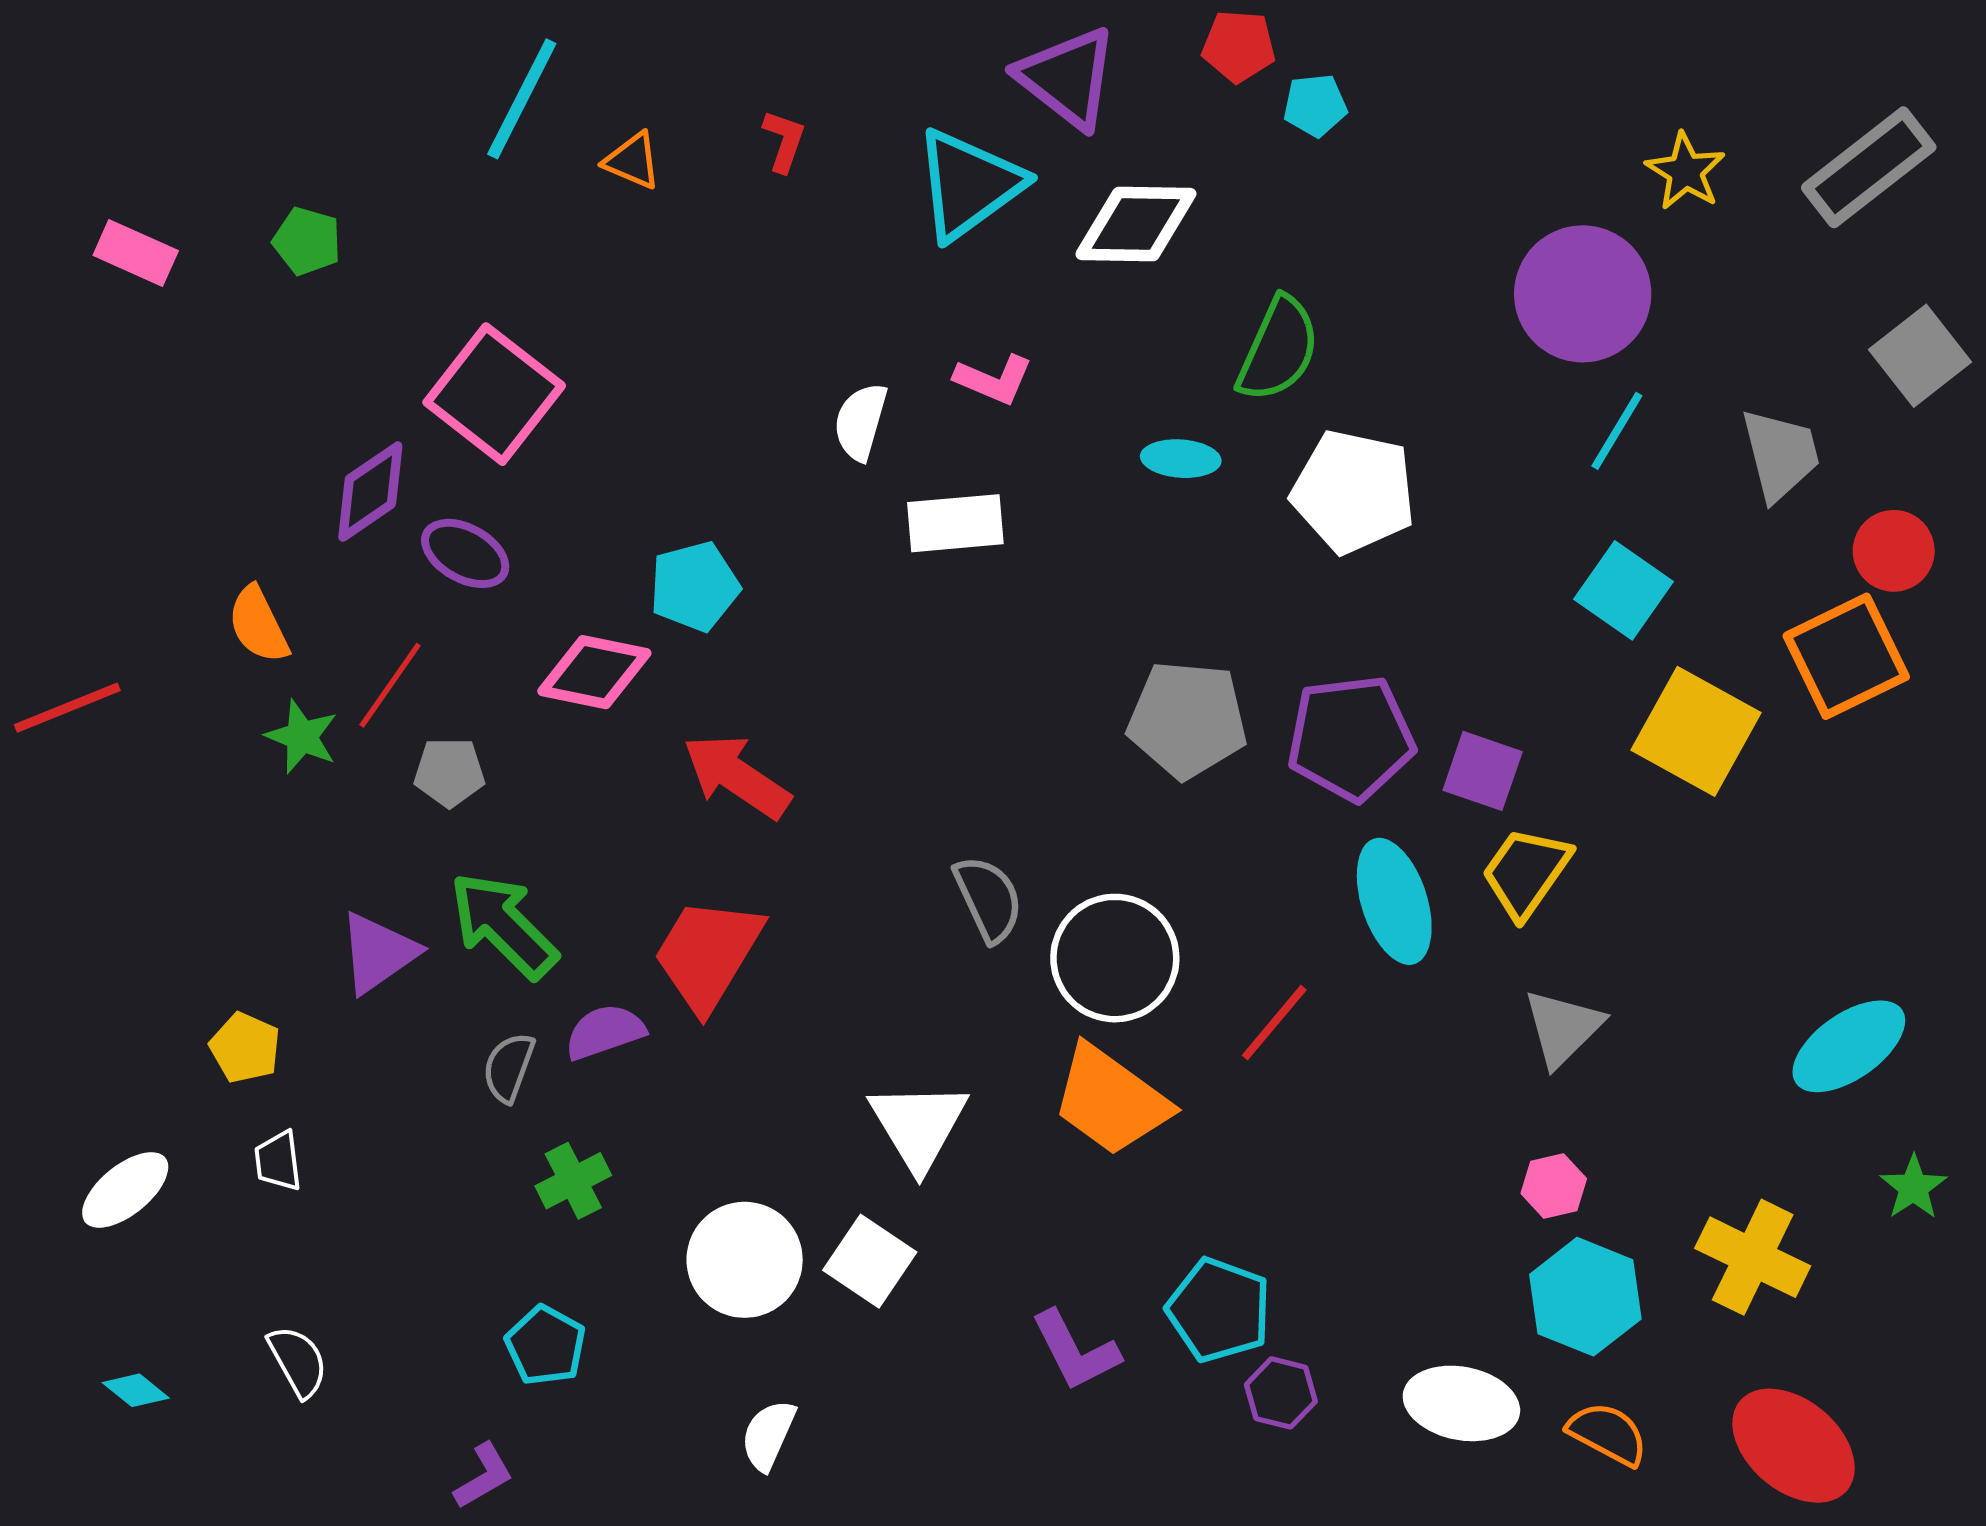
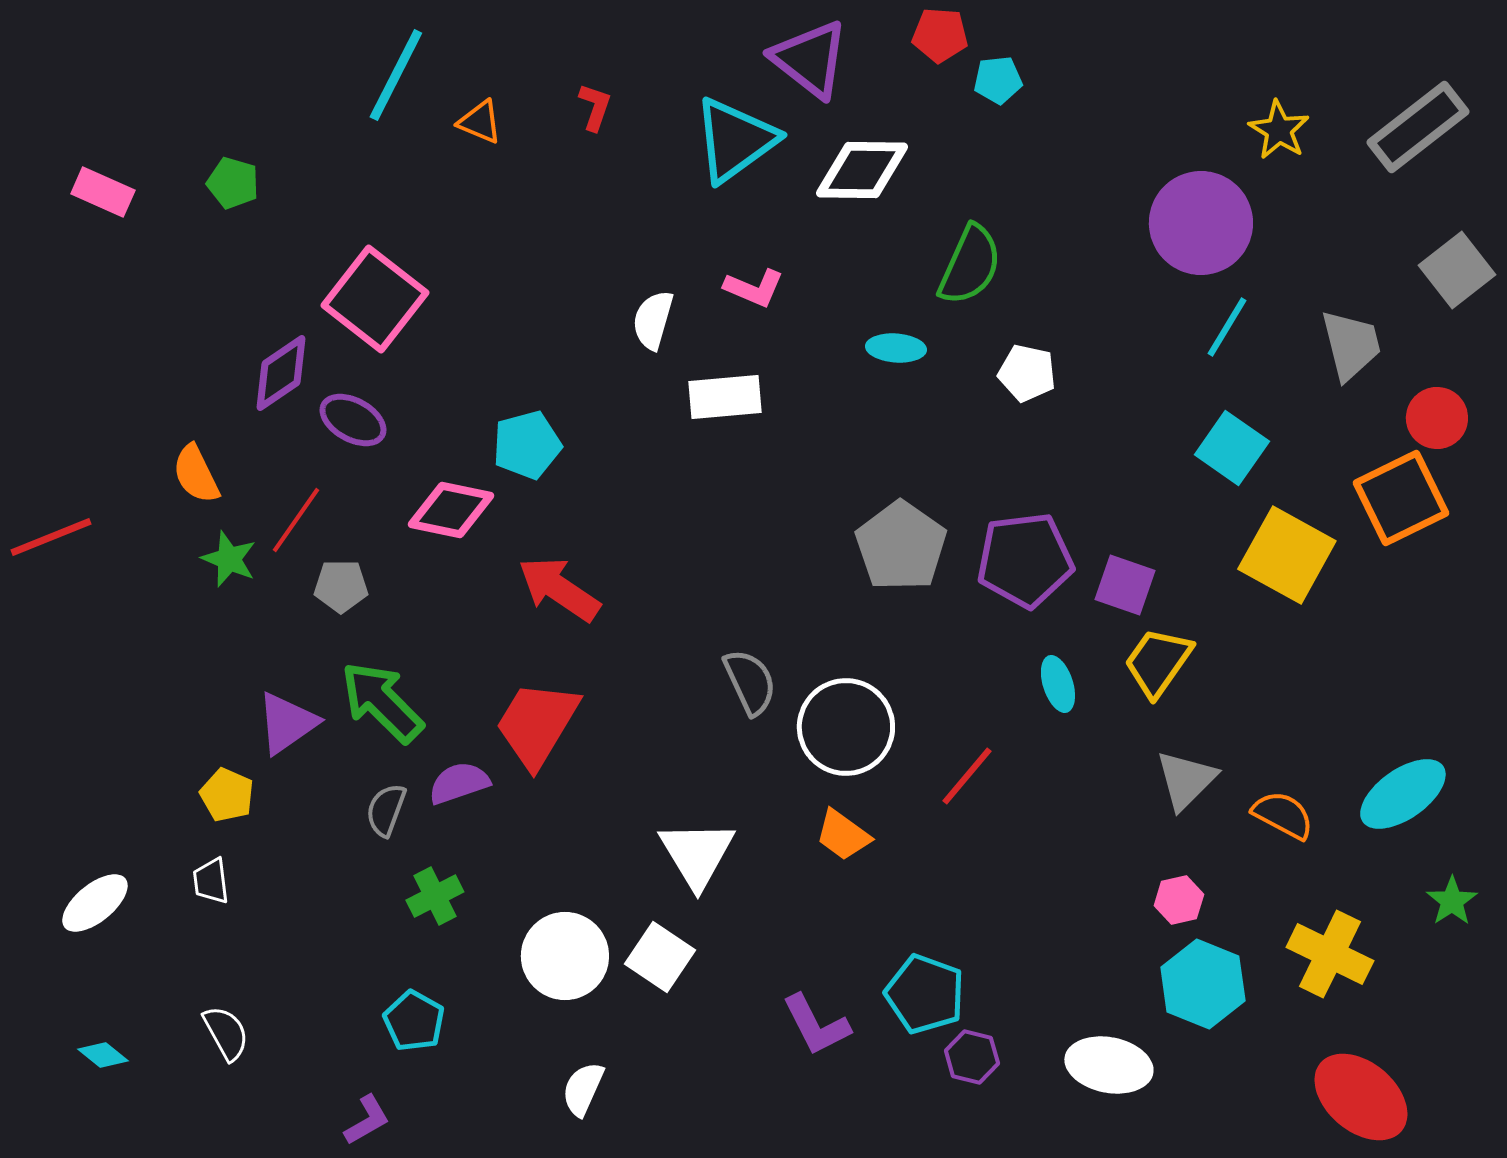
white pentagon: (1353, 492) -> (1027, 373), size x0.6
gray pentagon: (1187, 720) -> (901, 546), turned 30
cyan ellipse: (1394, 901) -> (1058, 684), size x0.6
yellow pentagon: (245, 1048) -> (227, 795), moved
orange trapezoid: (1111, 1100) -> (843, 835), size x0.6
orange semicircle: (1608, 1434) -> (1283, 815), moved

